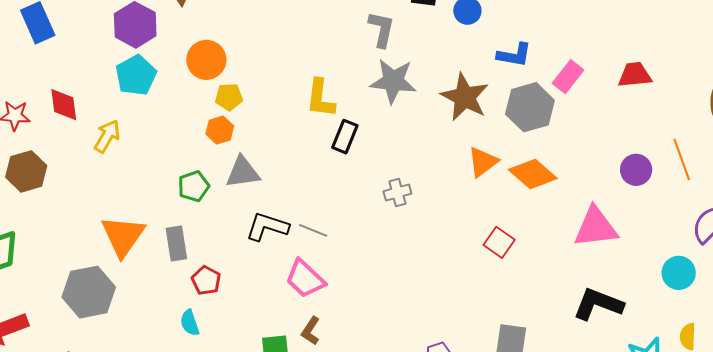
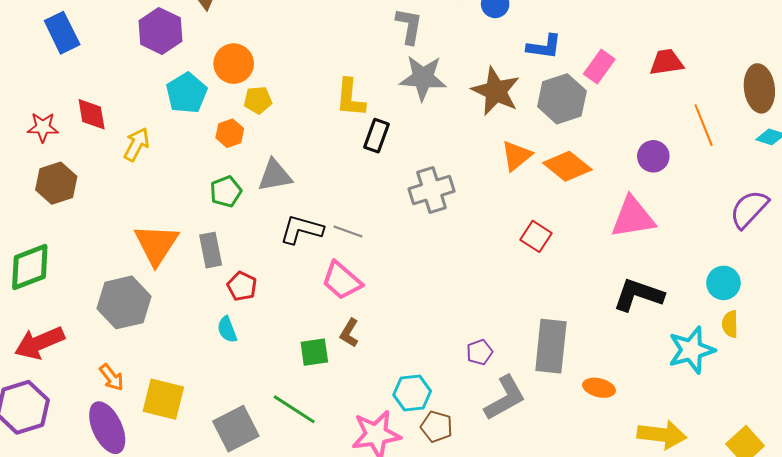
cyan pentagon: (136, 75) -> (187, 93), moved
orange hexagon: (220, 130) -> (230, 133), moved
orange line: (682, 159) -> (704, 125), moved
purple circle: (636, 170) -> (653, 156), moved
gray cross: (397, 192) -> (432, 190), size x1.6
cyan circle: (679, 273) -> (723, 283), moved

